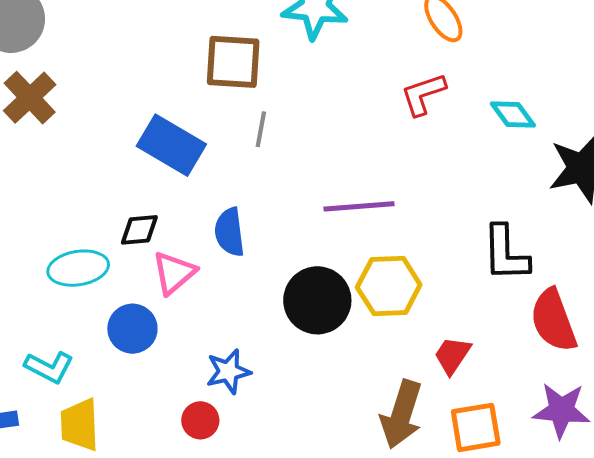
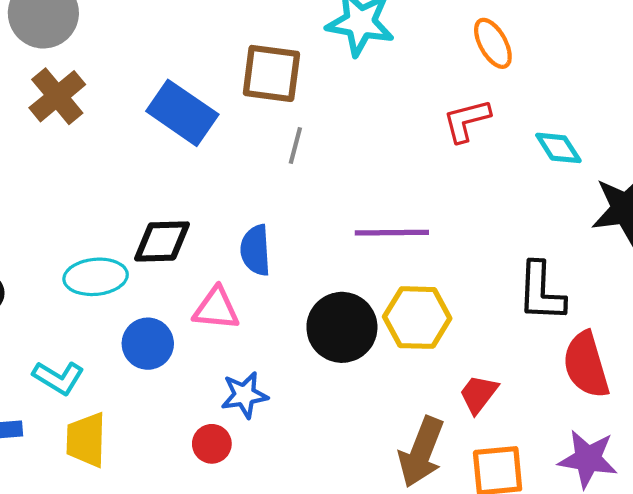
blue rectangle: (171, 145) -> (182, 113), moved
black diamond: (139, 230) -> (162, 241), size x1.4
pink triangle: (174, 273) -> (216, 309), moved, turned 42

